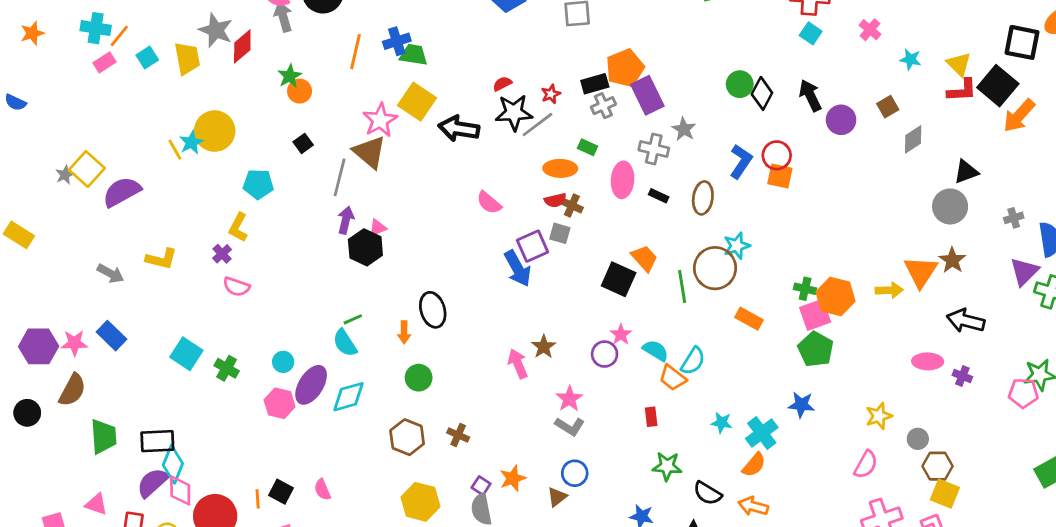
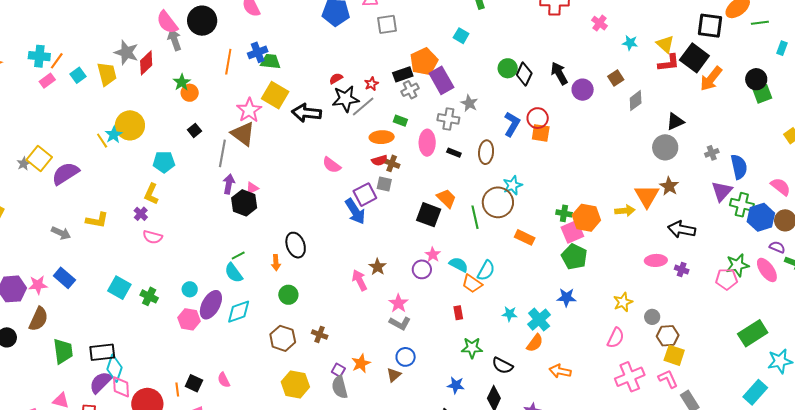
cyan square: (811, 33) -> (461, 36), moved
orange arrow: (753, 506) -> (560, 371), moved

